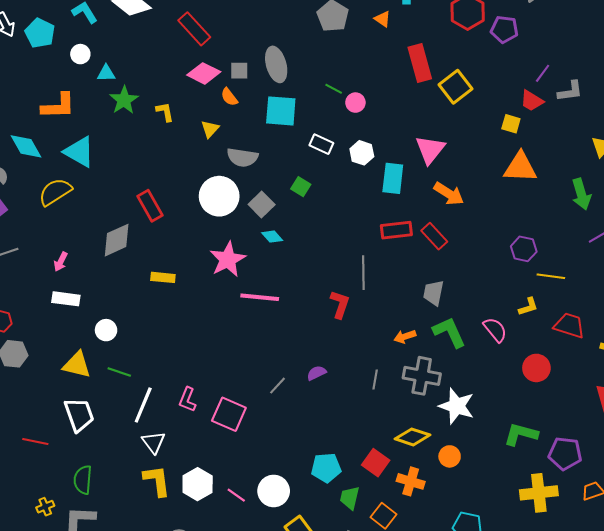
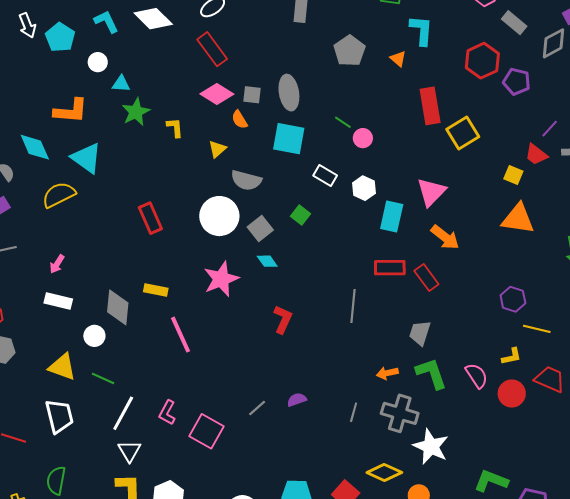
gray diamond: (117, 240) -> (118, 307), moved, turned -66
pink line: (260, 297) -> (181, 335), moved, turned 54
red L-shape: (340, 304) -> (283, 319), moved
red circle: (536, 368) -> (512, 393), moved

